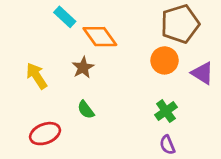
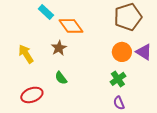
orange circle: (165, 60) -> (122, 52), moved

